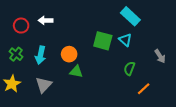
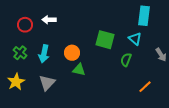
cyan rectangle: (130, 16) -> (144, 16), moved, turned 54
cyan triangle: (125, 40) -> (135, 39), moved
green semicircle: (129, 68) -> (126, 60), moved

